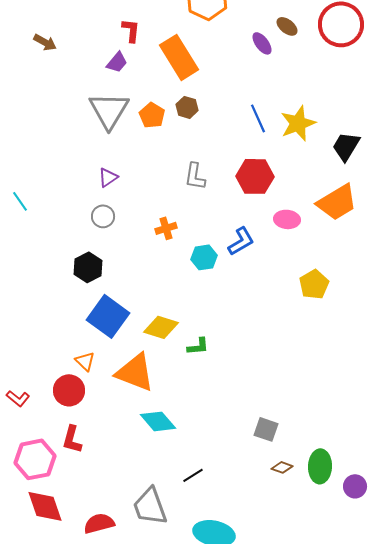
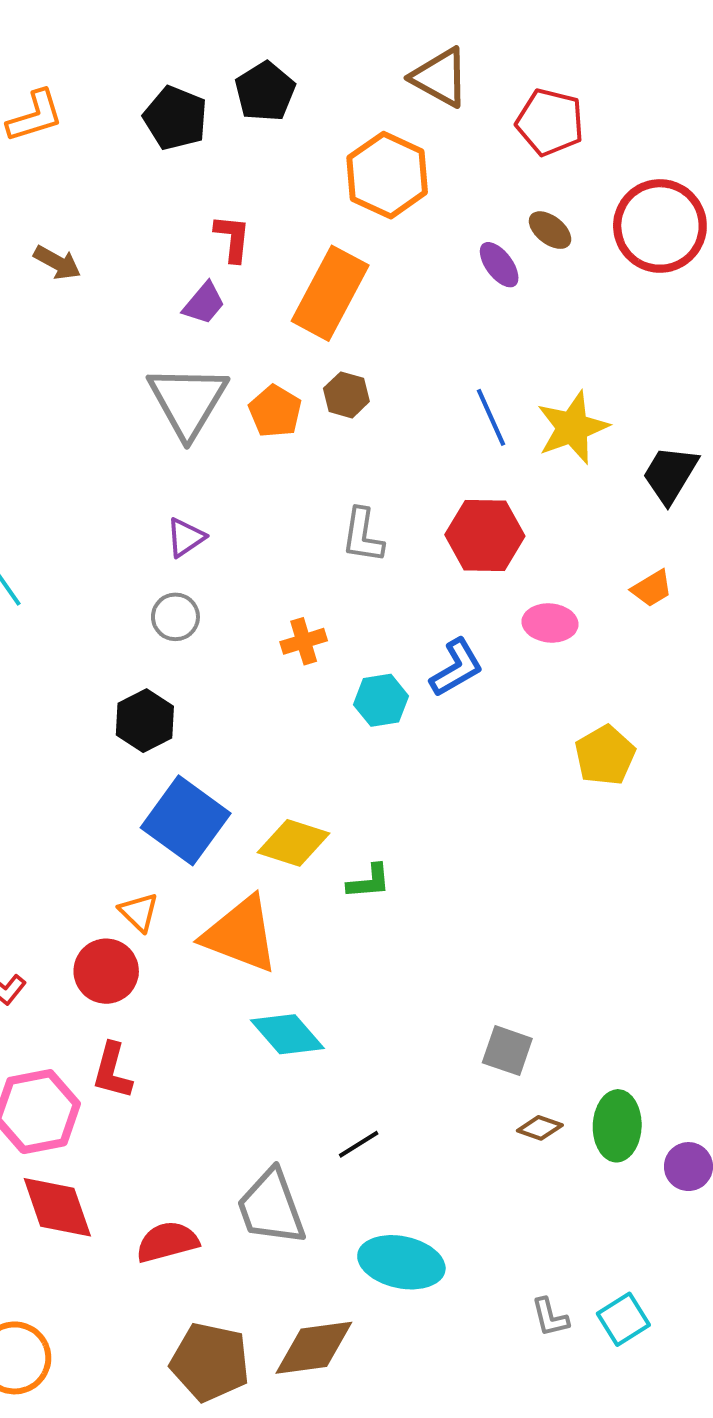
orange rectangle: (179, 57) -> (330, 293), turned 60
orange trapezoid: (337, 202) -> (652, 588), size x0.5

